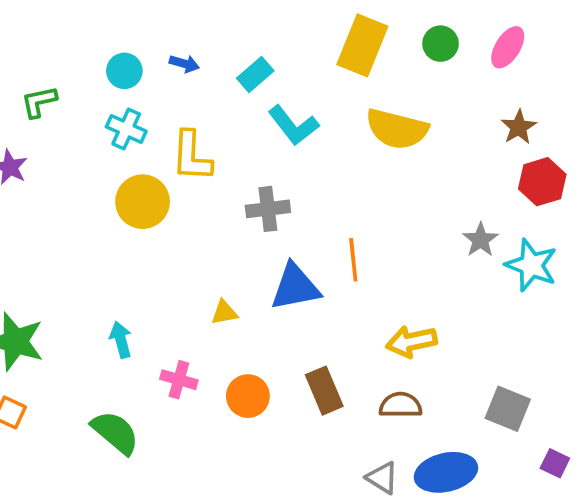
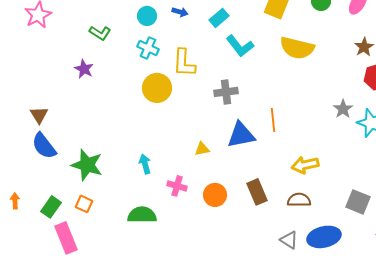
green L-shape: (39, 102) -> (100, 33), turned -135
green semicircle: (115, 432) -> (142, 215), turned -40

